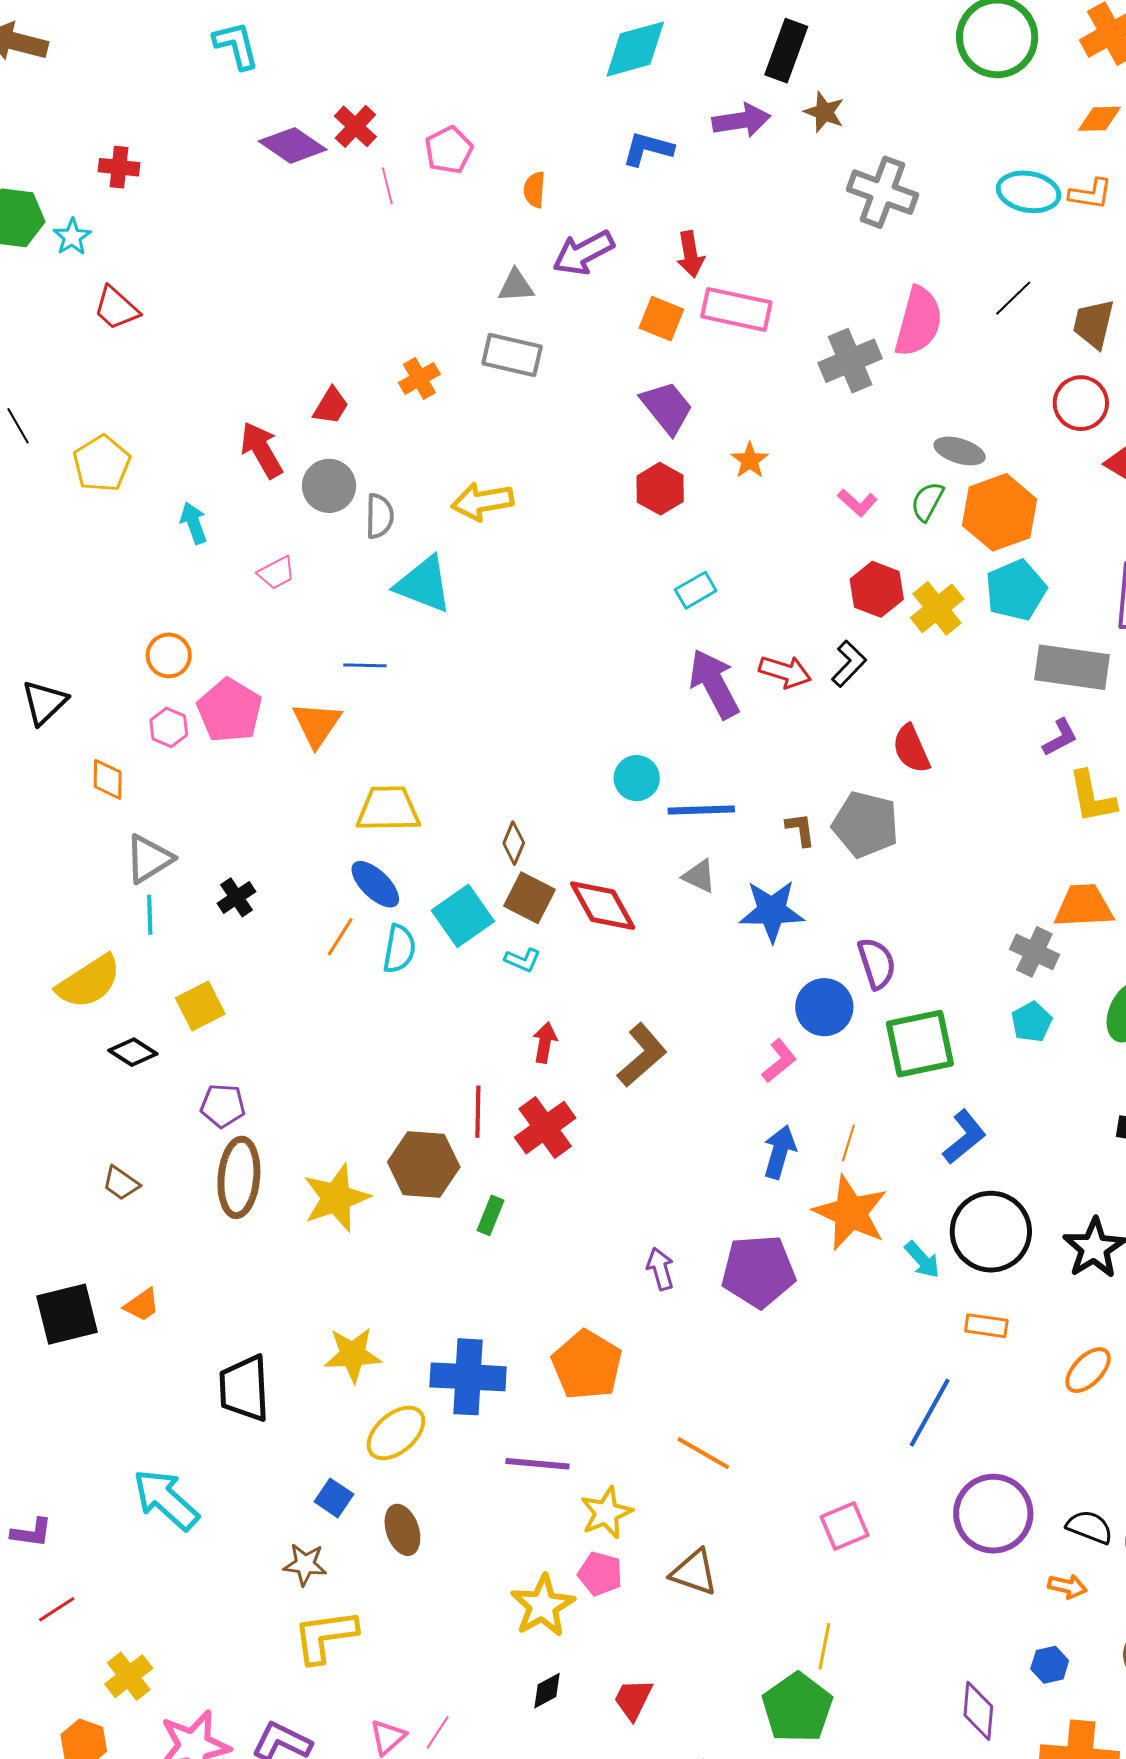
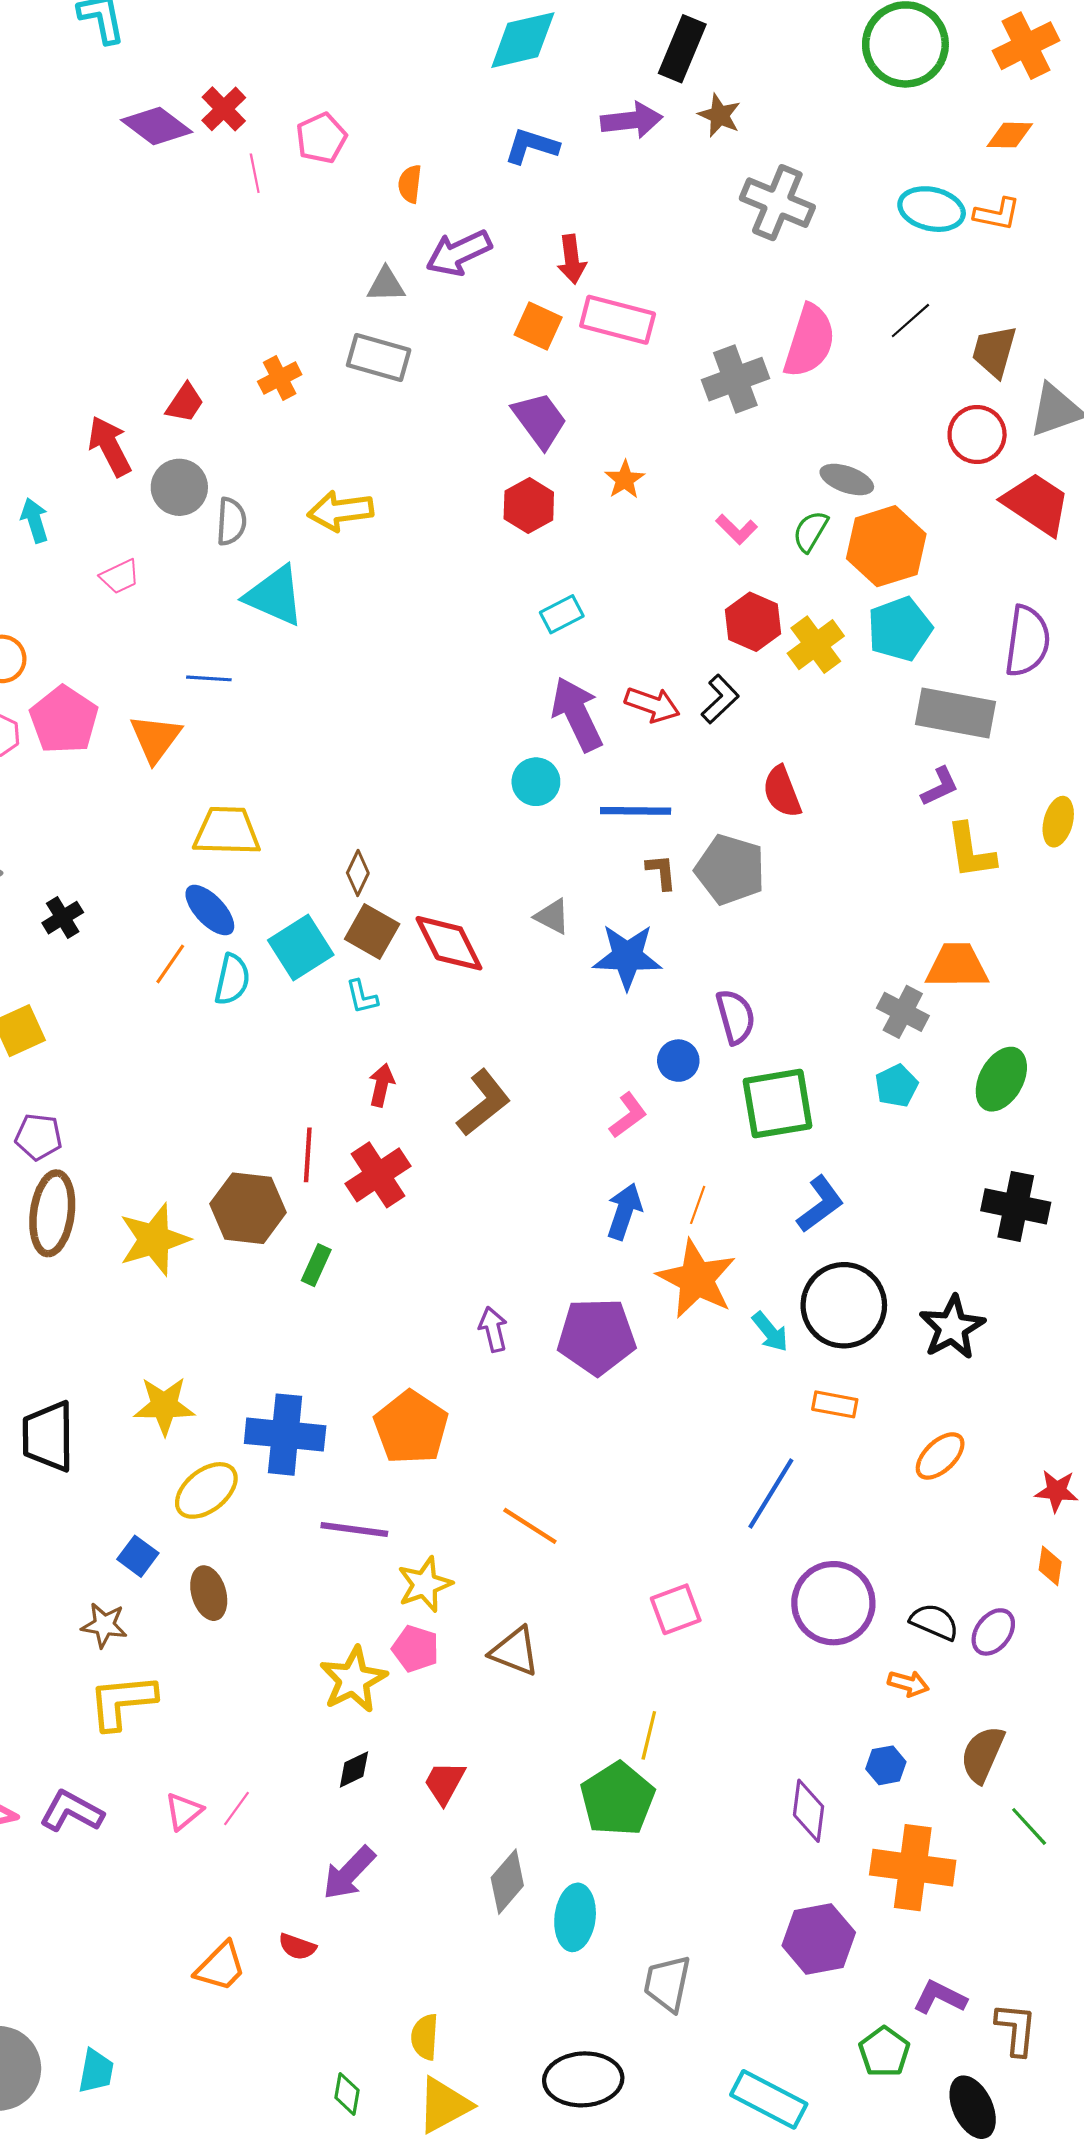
cyan circle: (637, 778) -> (536, 782), moved
blue line: (701, 810) -> (636, 811), moved
cyan L-shape: (523, 960) -> (362, 997), turned 51
blue circle: (824, 1007) -> (678, 1061), size x0.7

